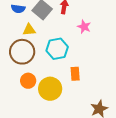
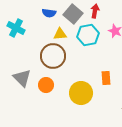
cyan hexagon: (57, 49) -> (88, 35), moved
orange circle: (28, 81) -> (46, 85), moved

